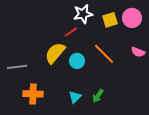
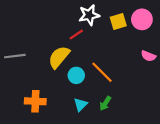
orange line: (104, 54) -> (102, 72), moved
cyan circle: (77, 61) -> (76, 75), moved
gray line: (17, 67) -> (15, 56), moved

